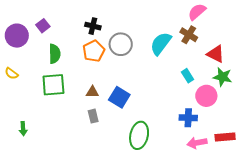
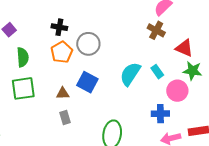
cyan semicircle: (161, 44) -> (130, 74), moved
blue square: (119, 97) -> (87, 82), moved

